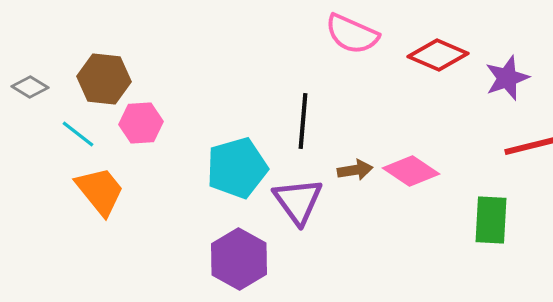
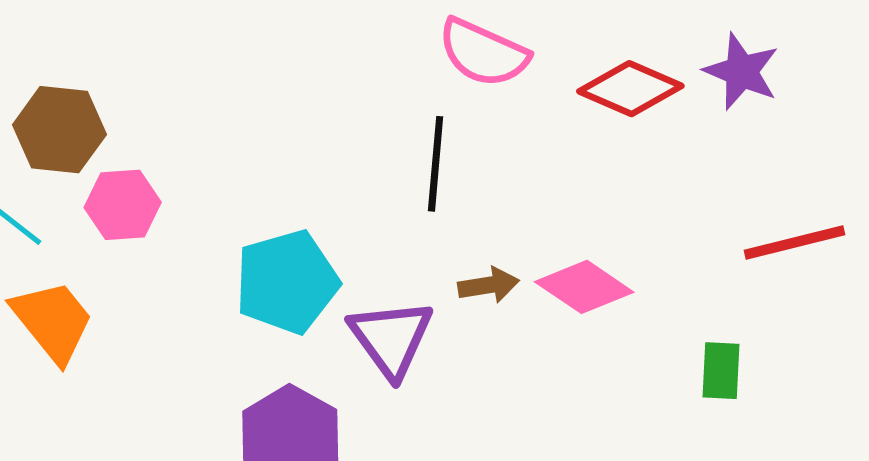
purple star: (507, 78) -> (742, 72), moved, turned -30
black line: (303, 121) -> (436, 164), moved
green rectangle: (491, 220) -> (721, 371), size x0.7

